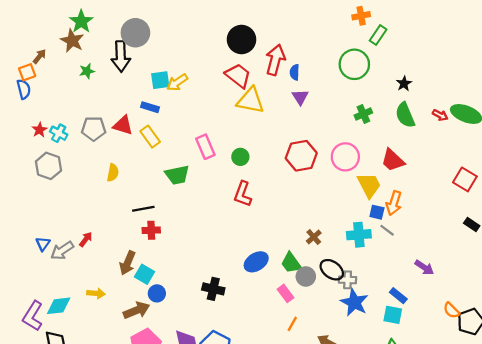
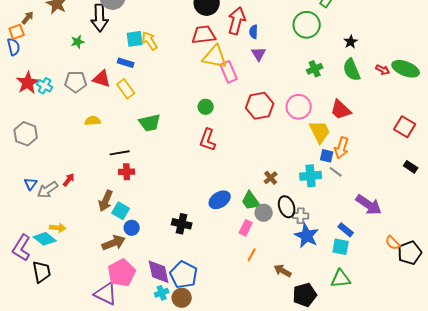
green star: (87, 71) -> (78, 42), moved
red trapezoid: (238, 76) -> (204, 35), turned -45
yellow arrow: (177, 82) -> (150, 41), turned 90
red star: (39, 130) -> (28, 83), size x1.6
pink rectangle: (205, 147) -> (229, 72), moved
gray hexagon: (49, 166) -> (26, 134), moved
yellow semicircle: (113, 173) -> (93, 121), turned -105
purple arrow: (424, 267) -> (369, 205), size x1.5
black ellipse: (332, 270) -> (287, 207), turned 35
yellow arrow: (96, 293) -> (58, 228), moved
pink rectangle: (286, 293) -> (246, 228), turned 63
cyan diamond: (59, 306) -> (45, 239), turned 45

